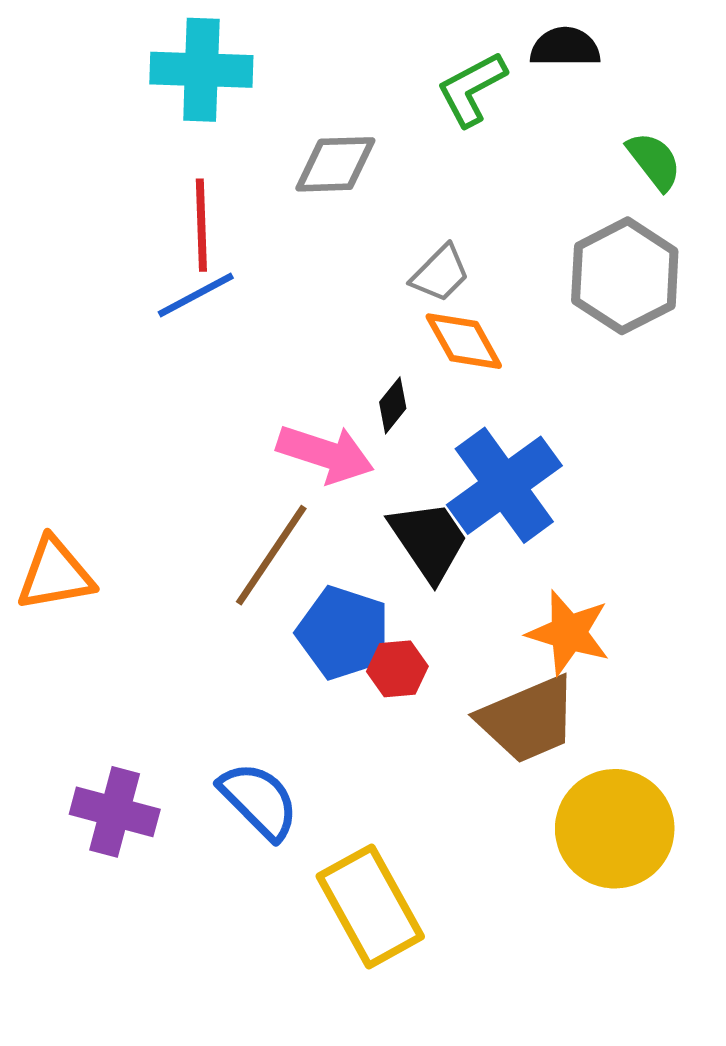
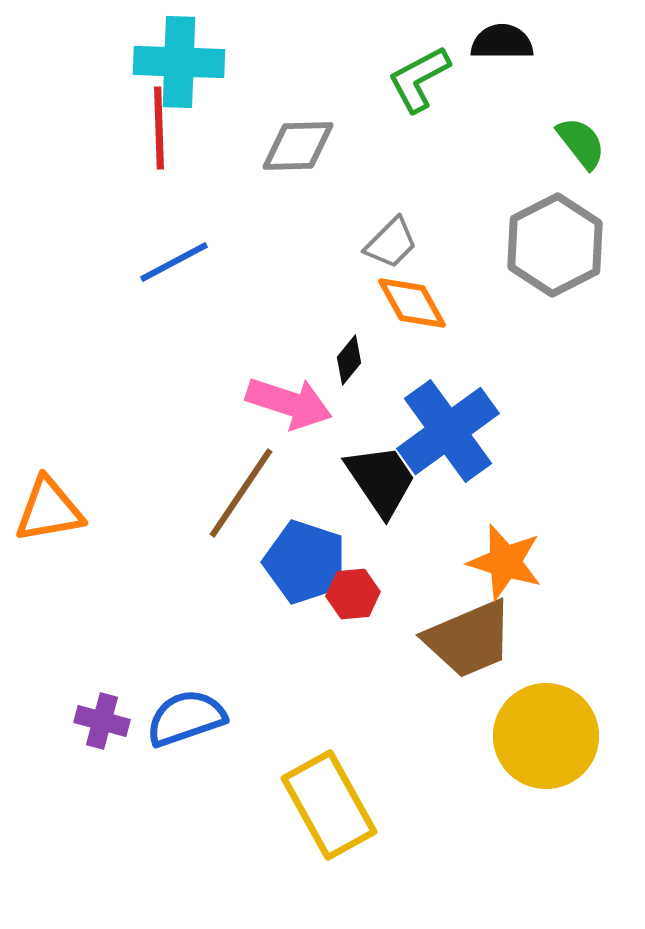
red line: (201, 225) -> (159, 128), moved
blue semicircle: (259, 801) -> (186, 718), moved, turned -64
purple cross: (115, 812) -> (102, 721), size x0.7

